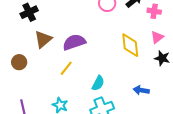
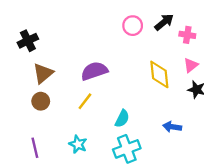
black cross: (29, 12) -> (28, 41), moved
brown triangle: (43, 39) -> (43, 73), moved
brown circle: (19, 62) -> (41, 101), moved

